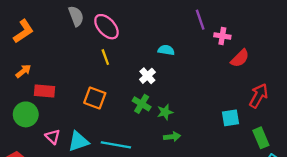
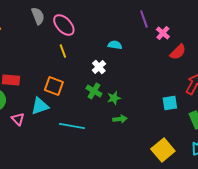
pink cross: (222, 36) -> (163, 33), turned 32
cyan triangle: (78, 141) -> (40, 106), moved

